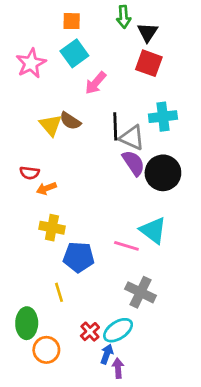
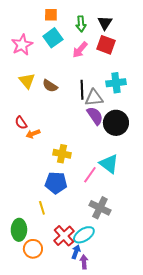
green arrow: (124, 17) -> (81, 24), moved
pink arrow: (96, 83) -> (80, 50), moved
yellow triangle: (51, 125) -> (27, 81), moved
gray triangle: (132, 138) -> (94, 98), turned -30
red semicircle: (30, 173) -> (21, 123), turned 48
yellow cross: (52, 228) -> (62, 154), moved
pink line: (126, 246) -> (90, 175), turned -72
red cross: (90, 332) -> (64, 236), size x1.5

